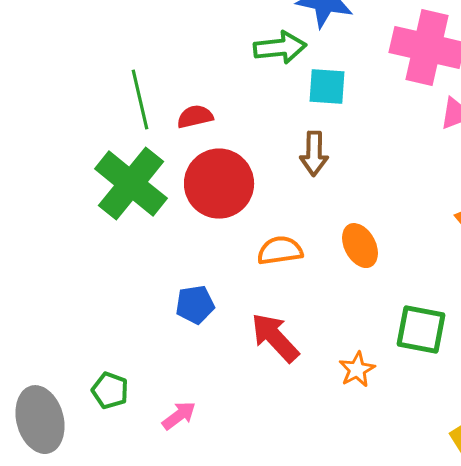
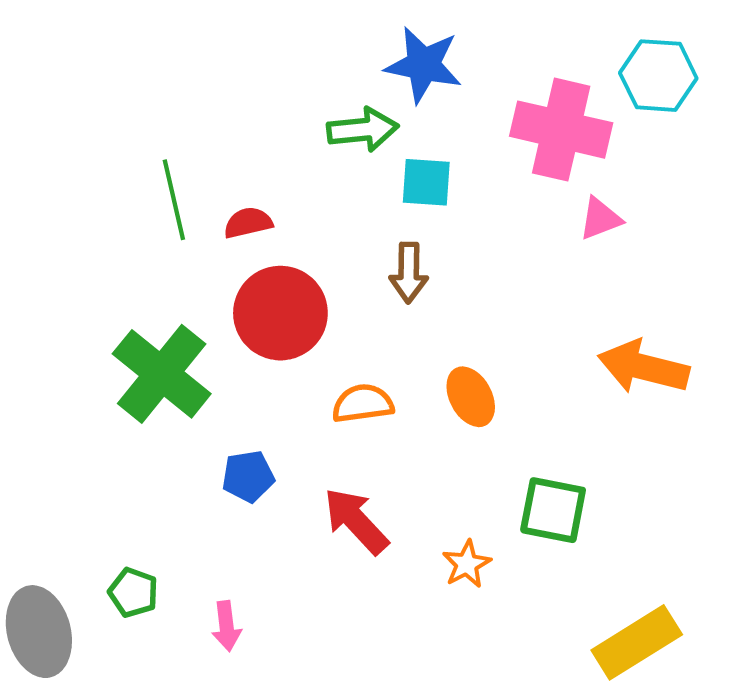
green cross: (131, 184) -> (162, 374), moved
pink arrow: (179, 416) -> (226, 626), turned 120

